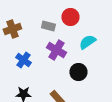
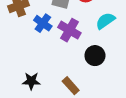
blue cross: (23, 60) -> (43, 23), moved

